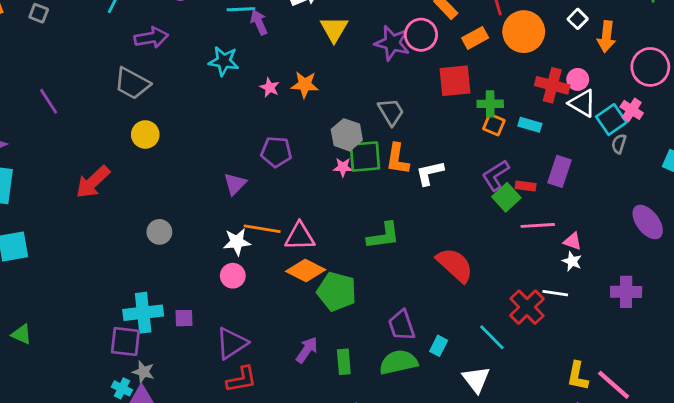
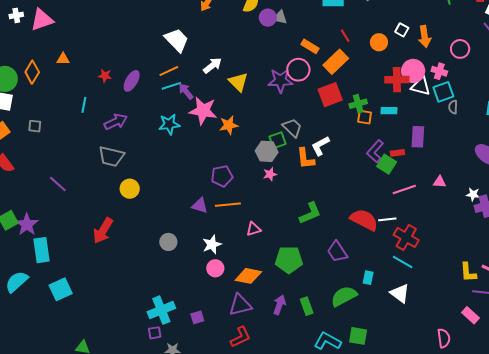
orange circle: (524, 32) -> (379, 42), moved, size x0.6
orange rectangle: (475, 38) -> (336, 62), size x1.4
pink circle: (650, 67) -> (460, 49), size x0.7
pink circle: (578, 79) -> (413, 71), size x1.5
pink star: (270, 87) -> (203, 111), moved, size x2.0
pink cross: (632, 110) -> (439, 71), moved
cyan square: (611, 120) -> (443, 92), turned 30
green square: (365, 156) -> (277, 140), moved, size x0.7
white L-shape: (430, 173) -> (320, 146), moved
purple triangle: (235, 184) -> (200, 206), turned -42
pink line: (538, 225) -> (404, 189), moved
orange line: (262, 229) -> (228, 205), moved
gray circle: (159, 232) -> (168, 242), moved
pink triangle: (300, 236) -> (254, 229), size x0.7
white star: (572, 261) -> (473, 194), moved
orange diamond: (306, 270) -> (248, 276), moved
white line: (555, 293) -> (387, 219), moved
red cross: (527, 307) -> (406, 238), moved
purple square: (184, 318) -> (197, 317), moved
purple trapezoid: (402, 325) -> (337, 252), moved
purple square: (125, 341) -> (155, 333), size x0.6
purple triangle: (232, 343) -> (240, 305), moved, turned 35

